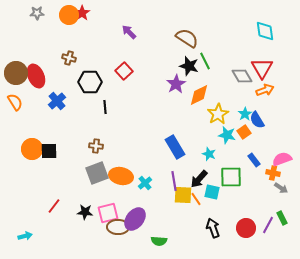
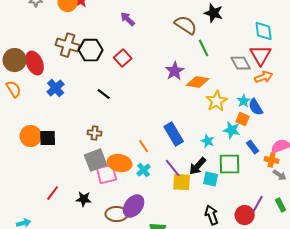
cyan diamond: (265, 31) -> (264, 31), moved
brown cross: (69, 58) -> (68, 45), size x1.6
black star: (189, 66) -> (214, 13), moved
black hexagon: (90, 82) -> (91, 50), moved
orange diamond: (199, 95) -> (198, 82), turned 35
black line: (105, 107) -> (104, 94), turned -48
orange square: (244, 132) -> (243, 119), turned -32
cyan star: (227, 135) -> (232, 130), moved
purple line: (174, 181) -> (173, 168), turned -30
orange line: (196, 199) -> (144, 146), moved
pink square: (108, 213) -> (107, 174), moved
purple line: (268, 225) -> (258, 204), moved

